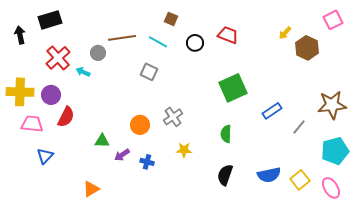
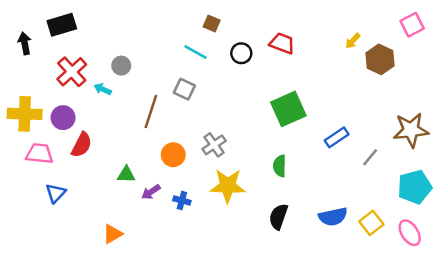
brown line: (122, 38) -> (151, 111), moved, turned -64
yellow star: (184, 150) -> (228, 186), size x1.8

